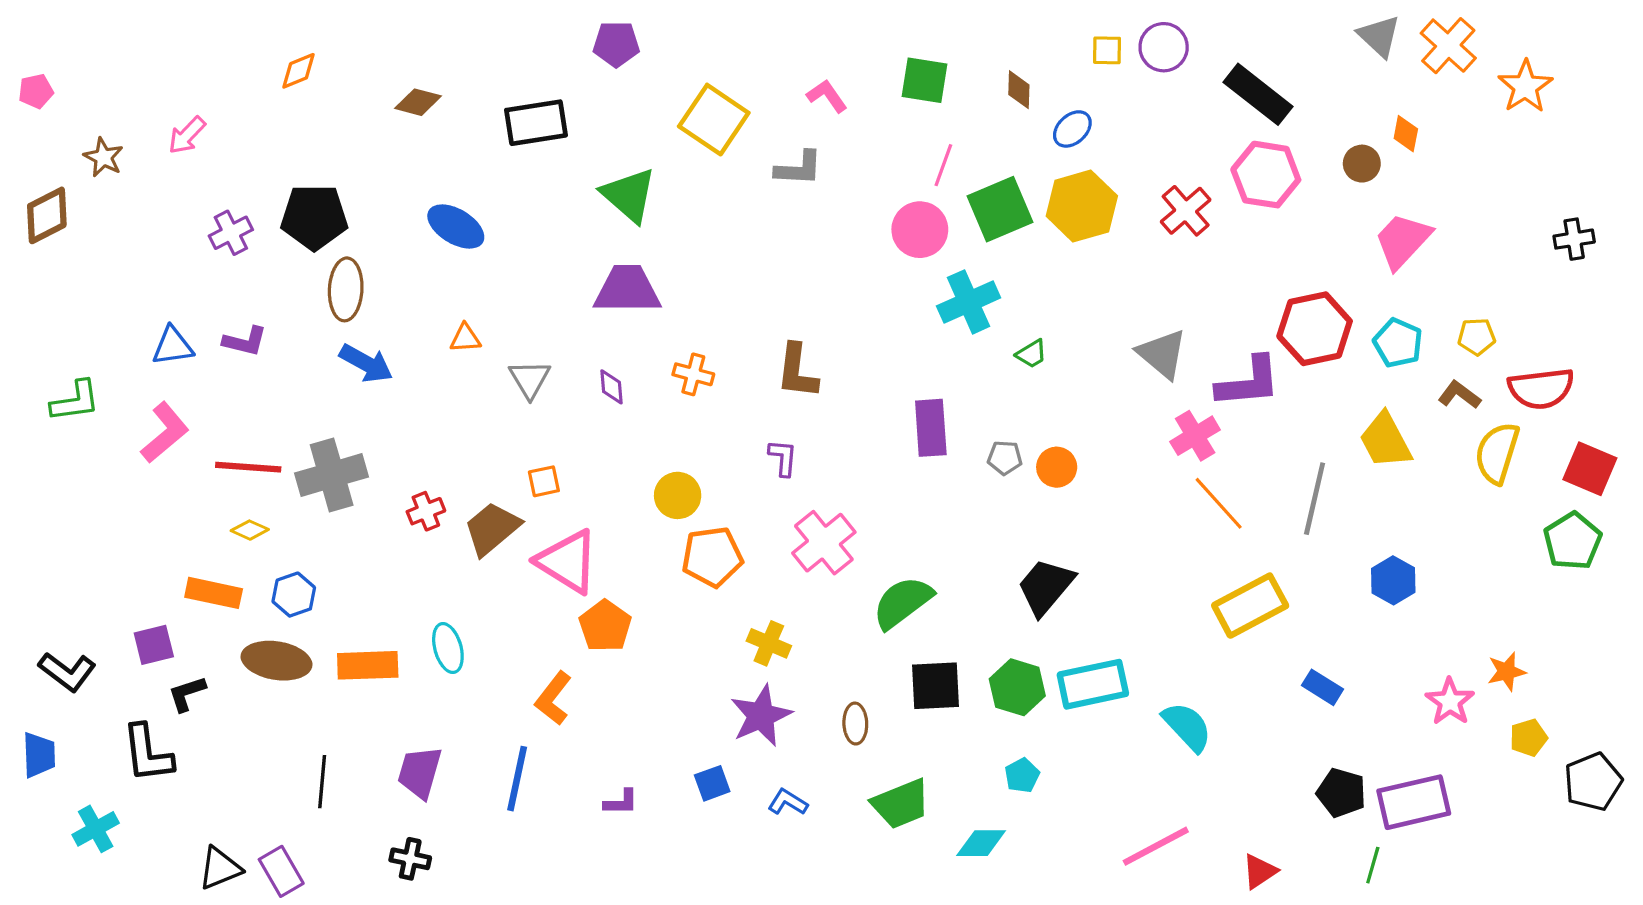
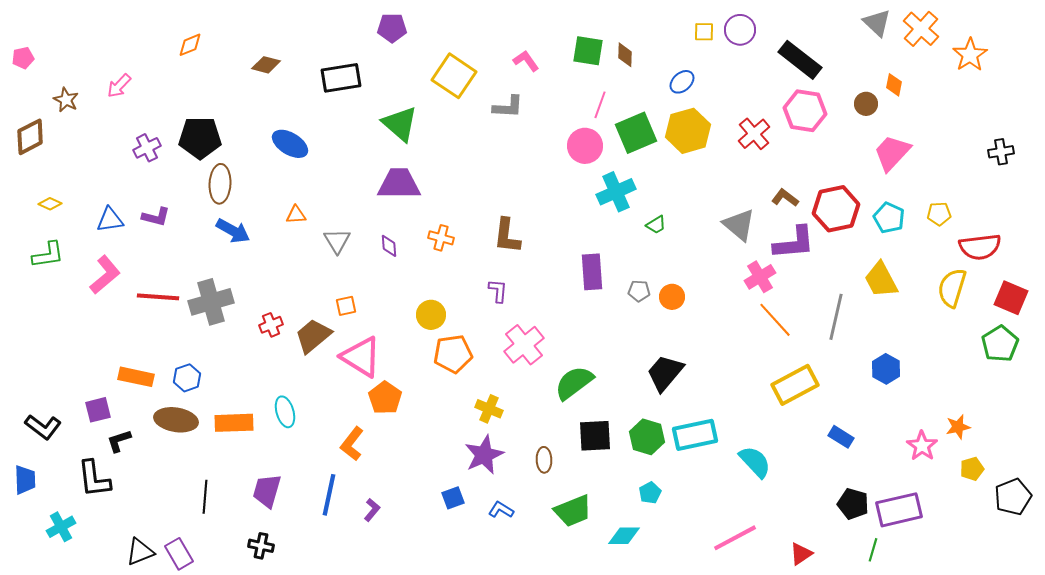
brown diamond: (1019, 90) -> (625, 55), moved
brown L-shape: (1459, 395) -> (785, 198), moved
yellow diamond: (250, 530) -> (50, 204), moved
purple L-shape: (621, 802) -> (372, 510), moved, turned -50

